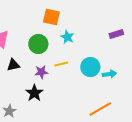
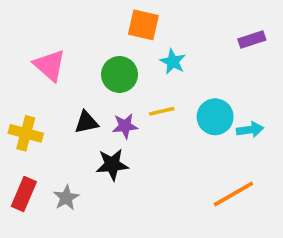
purple rectangle: (116, 34) -> (252, 40), moved
black triangle: (13, 65) -> (86, 122), moved
black star: (34, 93) -> (112, 165), turned 30

